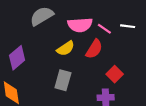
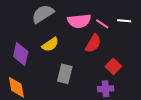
yellow semicircle: (66, 48) -> (50, 45), moved
purple diamond: (17, 58) -> (21, 54), turned -35

